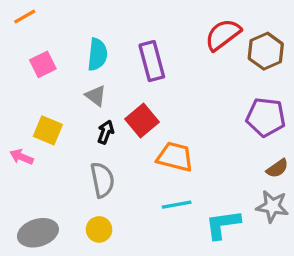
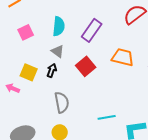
purple rectangle: (152, 61) -> (92, 30), turned 50
black arrow: (106, 132) -> (52, 70), moved
orange trapezoid: (175, 157) -> (123, 57), moved

